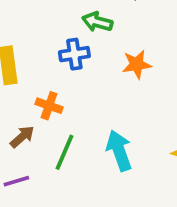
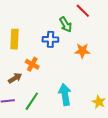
green arrow: (97, 22) -> (66, 25), turned -147
green line: (65, 152) -> (32, 101), moved

